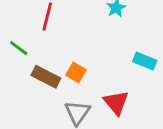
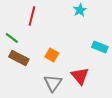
brown rectangle: (46, 77) -> (19, 58), moved

